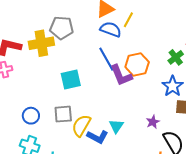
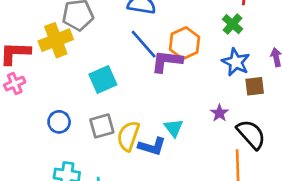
purple L-shape: (121, 75) -> (167, 61), turned 130
blue circle: (31, 116) -> (59, 122), moved

